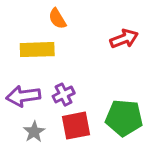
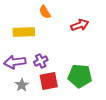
orange semicircle: (57, 19) -> (45, 12), moved

